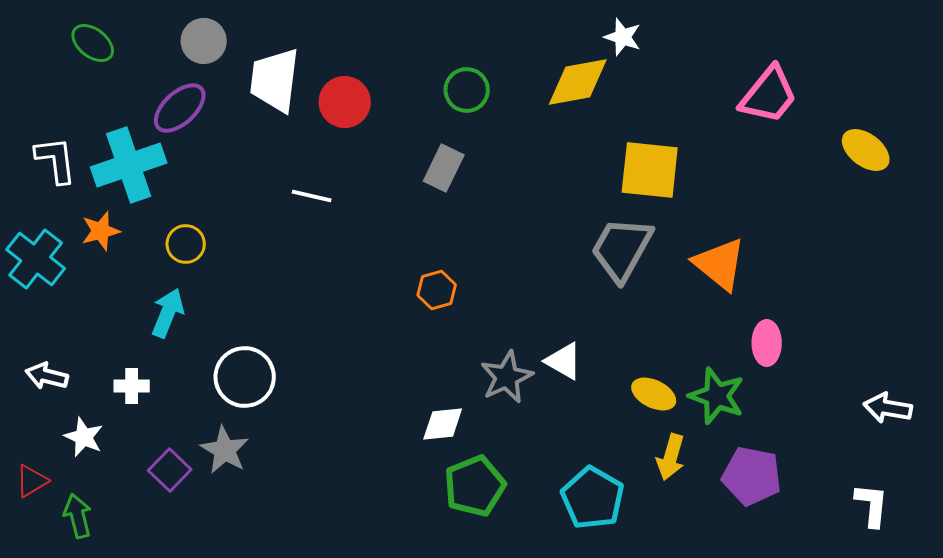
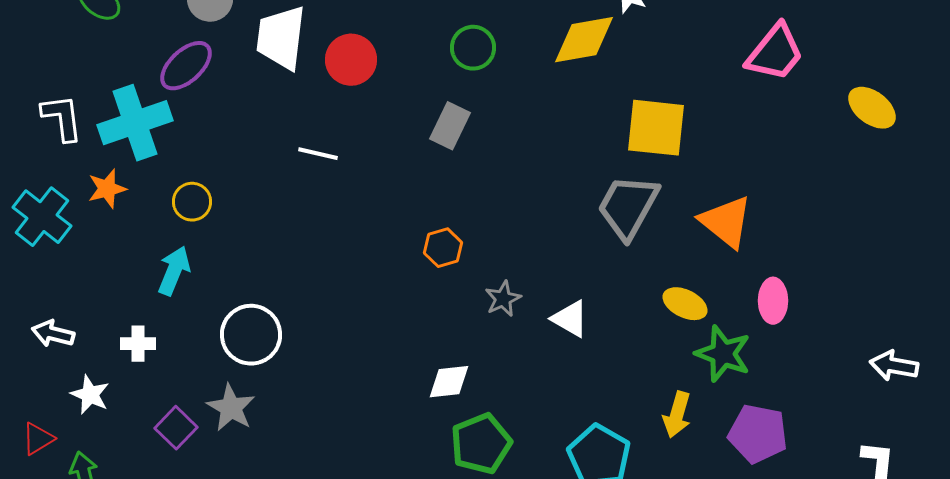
gray star: (507, 377) -> (503, 299), moved, size x0.7
yellow ellipse: (654, 394) -> (685, 304), moved

